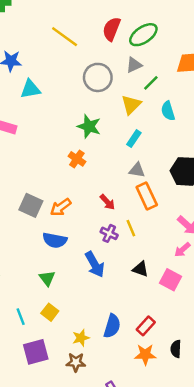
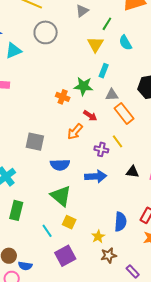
gray triangle: (134, 65) -> (82, 11), moved
gray circle: (98, 77) -> (46, 32), moved
green star: (89, 126) -> (83, 86), moved
red arrow: (107, 202) -> (90, 116), moved
orange arrow: (61, 207) -> (75, 132), moved
blue arrow: (95, 264) -> (96, 176), turned -50
green triangle: (47, 278) -> (61, 196), size x1.6
brown star: (76, 362) -> (109, 255), moved

